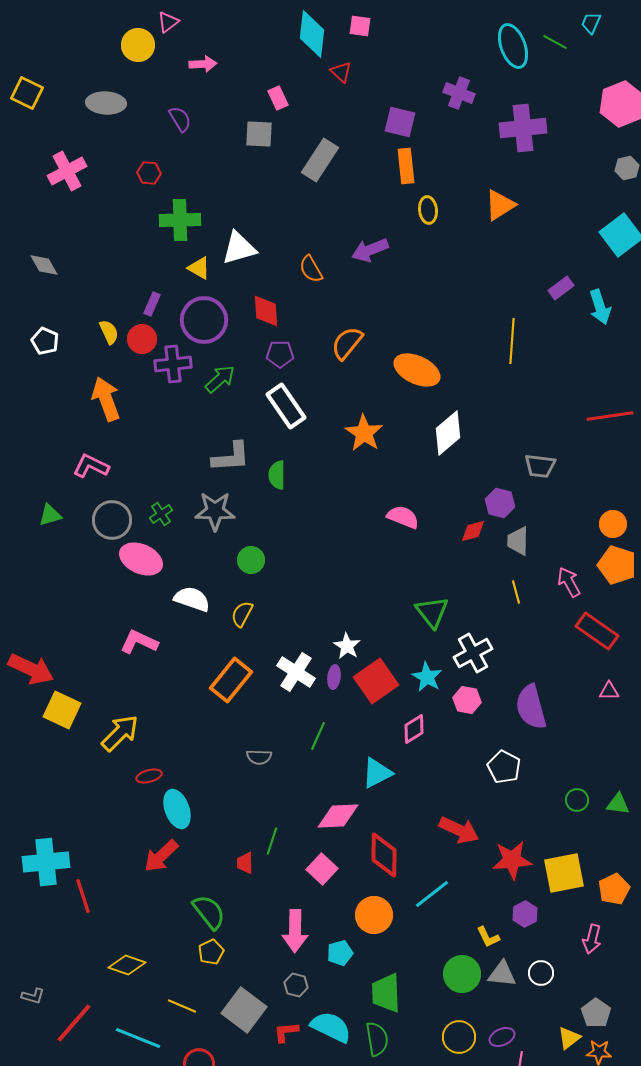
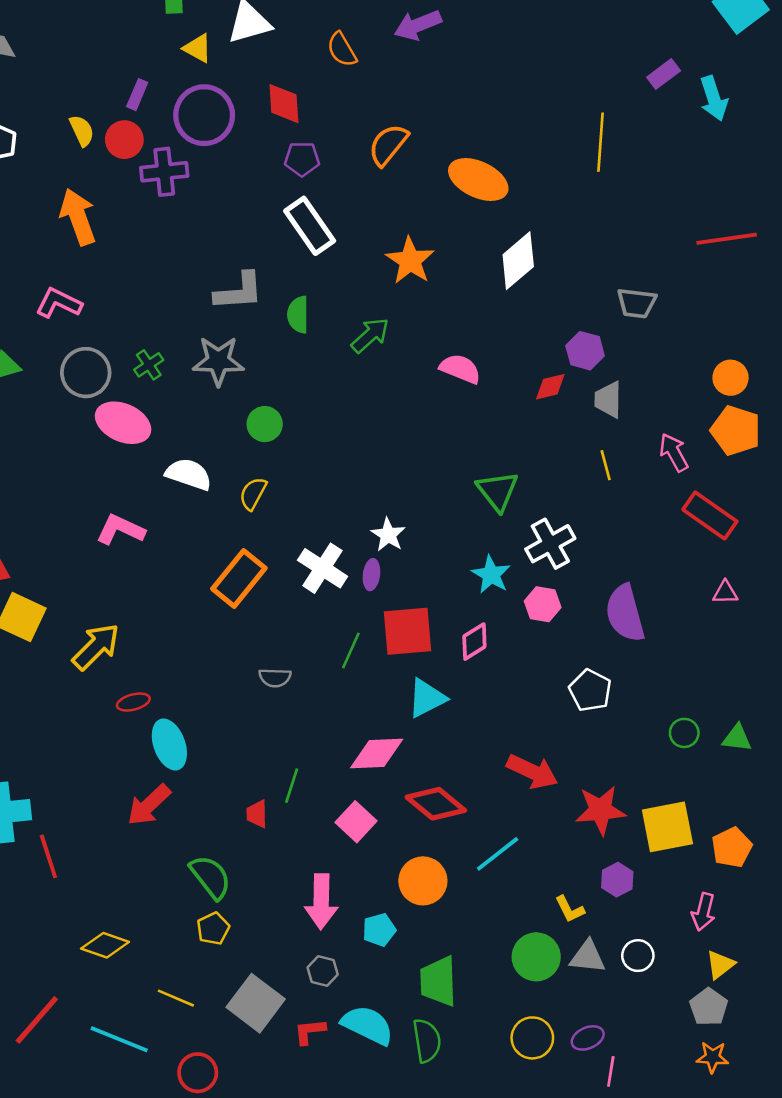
green arrow: (220, 379) -> (370, 335), moved
red square: (376, 681) -> (407, 631), moved, turned 30
red diamond: (384, 855) -> (436, 804), turned -51
yellow triangle: (569, 1038) -> (720, 965), moved

